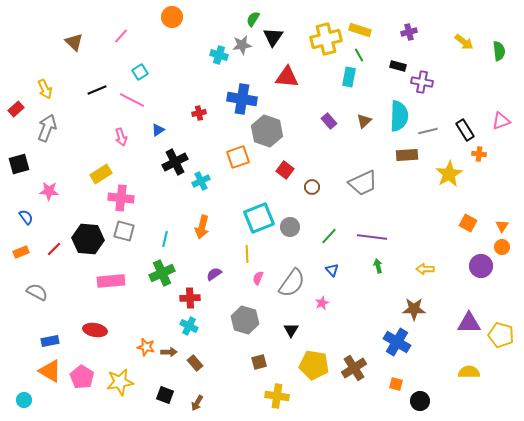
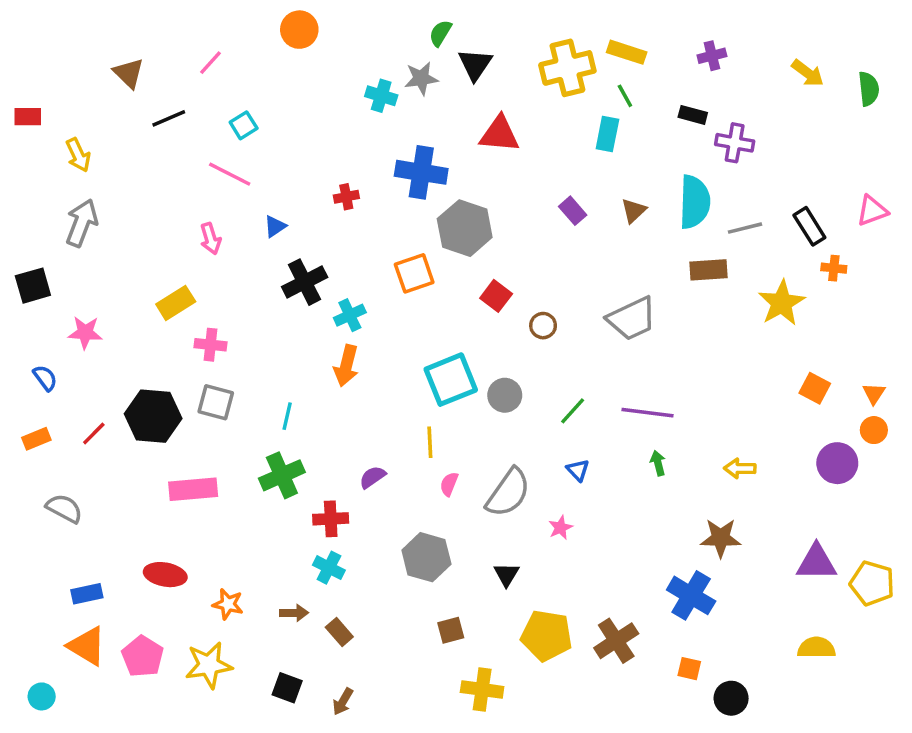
black line: (97, 90) -> (169, 118), moved
red rectangle: (16, 109) -> (28, 117), moved, turned 42
pink cross: (121, 198) -> (211, 345), size x0.7
orange arrow: (202, 227) -> (346, 366), moved
orange star: (146, 347) -> (228, 604), moved

